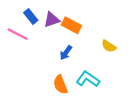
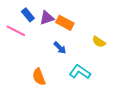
blue arrow: (66, 53) -> (60, 48), turned -80
orange semicircle: (60, 85) -> (39, 77), moved

